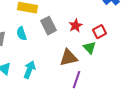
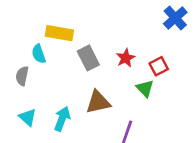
cyan semicircle: (22, 34) -> (39, 54), moved
brown triangle: (69, 58) -> (98, 102), moved

